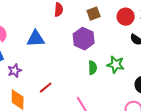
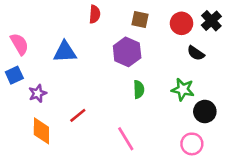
brown square: (94, 14) -> (140, 19), turned 32
green star: (116, 65) -> (183, 89), moved

